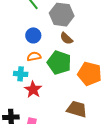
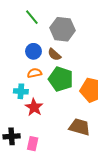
brown semicircle: (66, 38) -> (54, 54), moved

